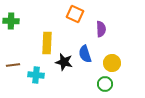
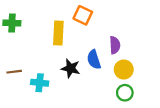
purple semicircle: (101, 29) -> (115, 45), moved
yellow rectangle: (47, 43) -> (58, 33), moved
green circle: (105, 84) -> (125, 93), moved

